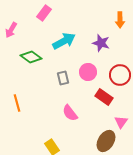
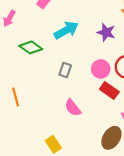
pink circle: (88, 72) -> (101, 69), moved
gray rectangle: (63, 78) -> (65, 70), turned 32

